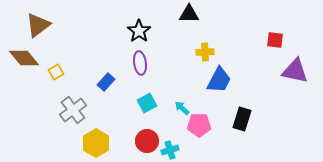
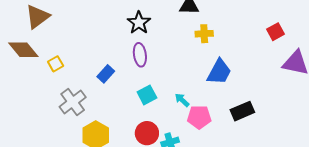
red square: (275, 40) -> (276, 32), turned -36
yellow cross: (205, 52) -> (204, 34), moved
black rectangle: (242, 119) -> (242, 111), turned 50

